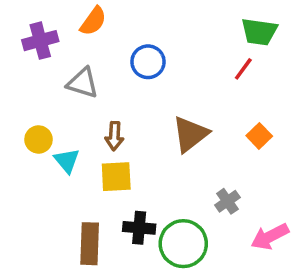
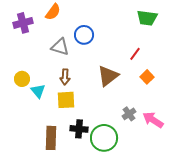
red line: (243, 69) -> (135, 54), moved
gray triangle: (83, 83) -> (60, 47), moved
pink arrow: (270, 237) -> (153, 120), moved, turned 60

